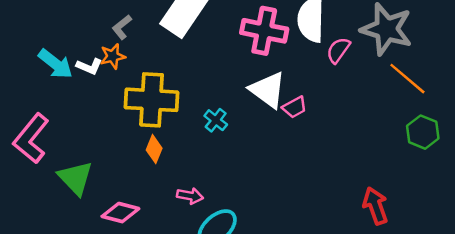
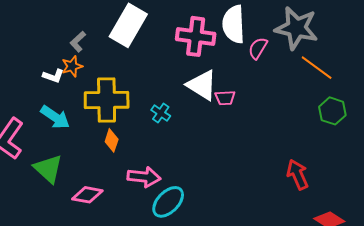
cyan arrow: (55, 64) -> (55, 117), moved
pink trapezoid: (295, 107) -> (225, 98), turned 30
pink arrow: (190, 196) -> (144, 177), size x1.5

